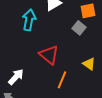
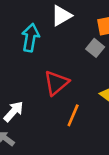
red triangle: (49, 55) -> (56, 83), turned 40

